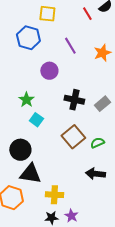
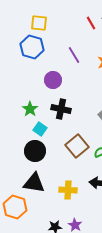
yellow square: (47, 14) -> (39, 23), moved
black cross: (74, 100) -> (61, 109), moved
black circle: (20, 150) -> (35, 151), moved
yellow cross: (54, 195) -> (68, 190), moved

